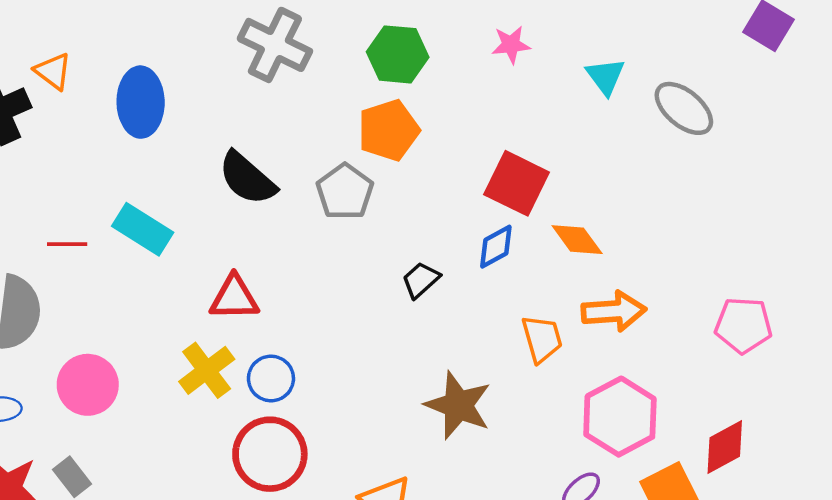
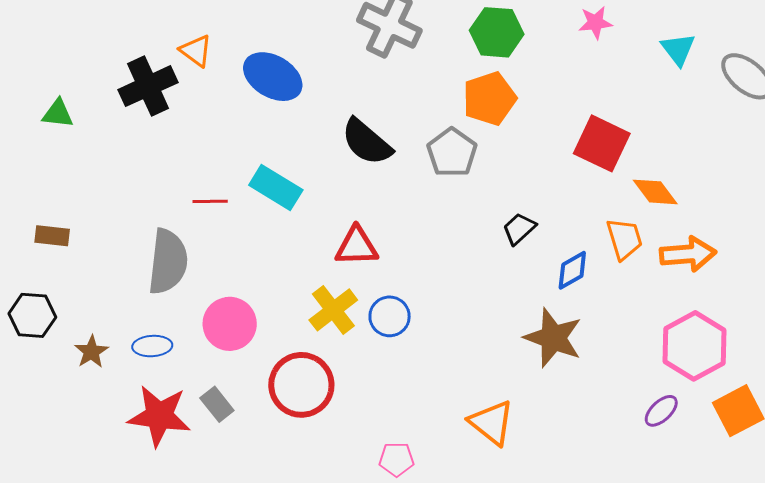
blue ellipse: (141, 102) -> (273, 77), turned -58
blue diamond: (496, 247) -> (572, 270), moved
orange trapezoid: (542, 339) -> (624, 239), moved
red circle: (270, 454) -> (301, 385), moved

